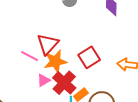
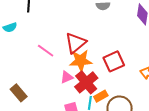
pink line: (30, 56) -> (46, 51), moved

